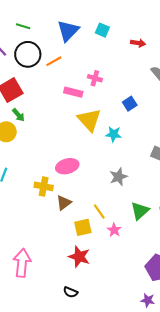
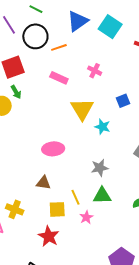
cyan square: (102, 30) -> (110, 27), size x1.6
pink rectangle: (73, 92) -> (59, 78), moved
yellow cross: (44, 186) -> (15, 209), moved
brown triangle: (64, 203) -> (43, 183), turned 35
green triangle: (140, 211) -> (102, 196), moved, turned 30

